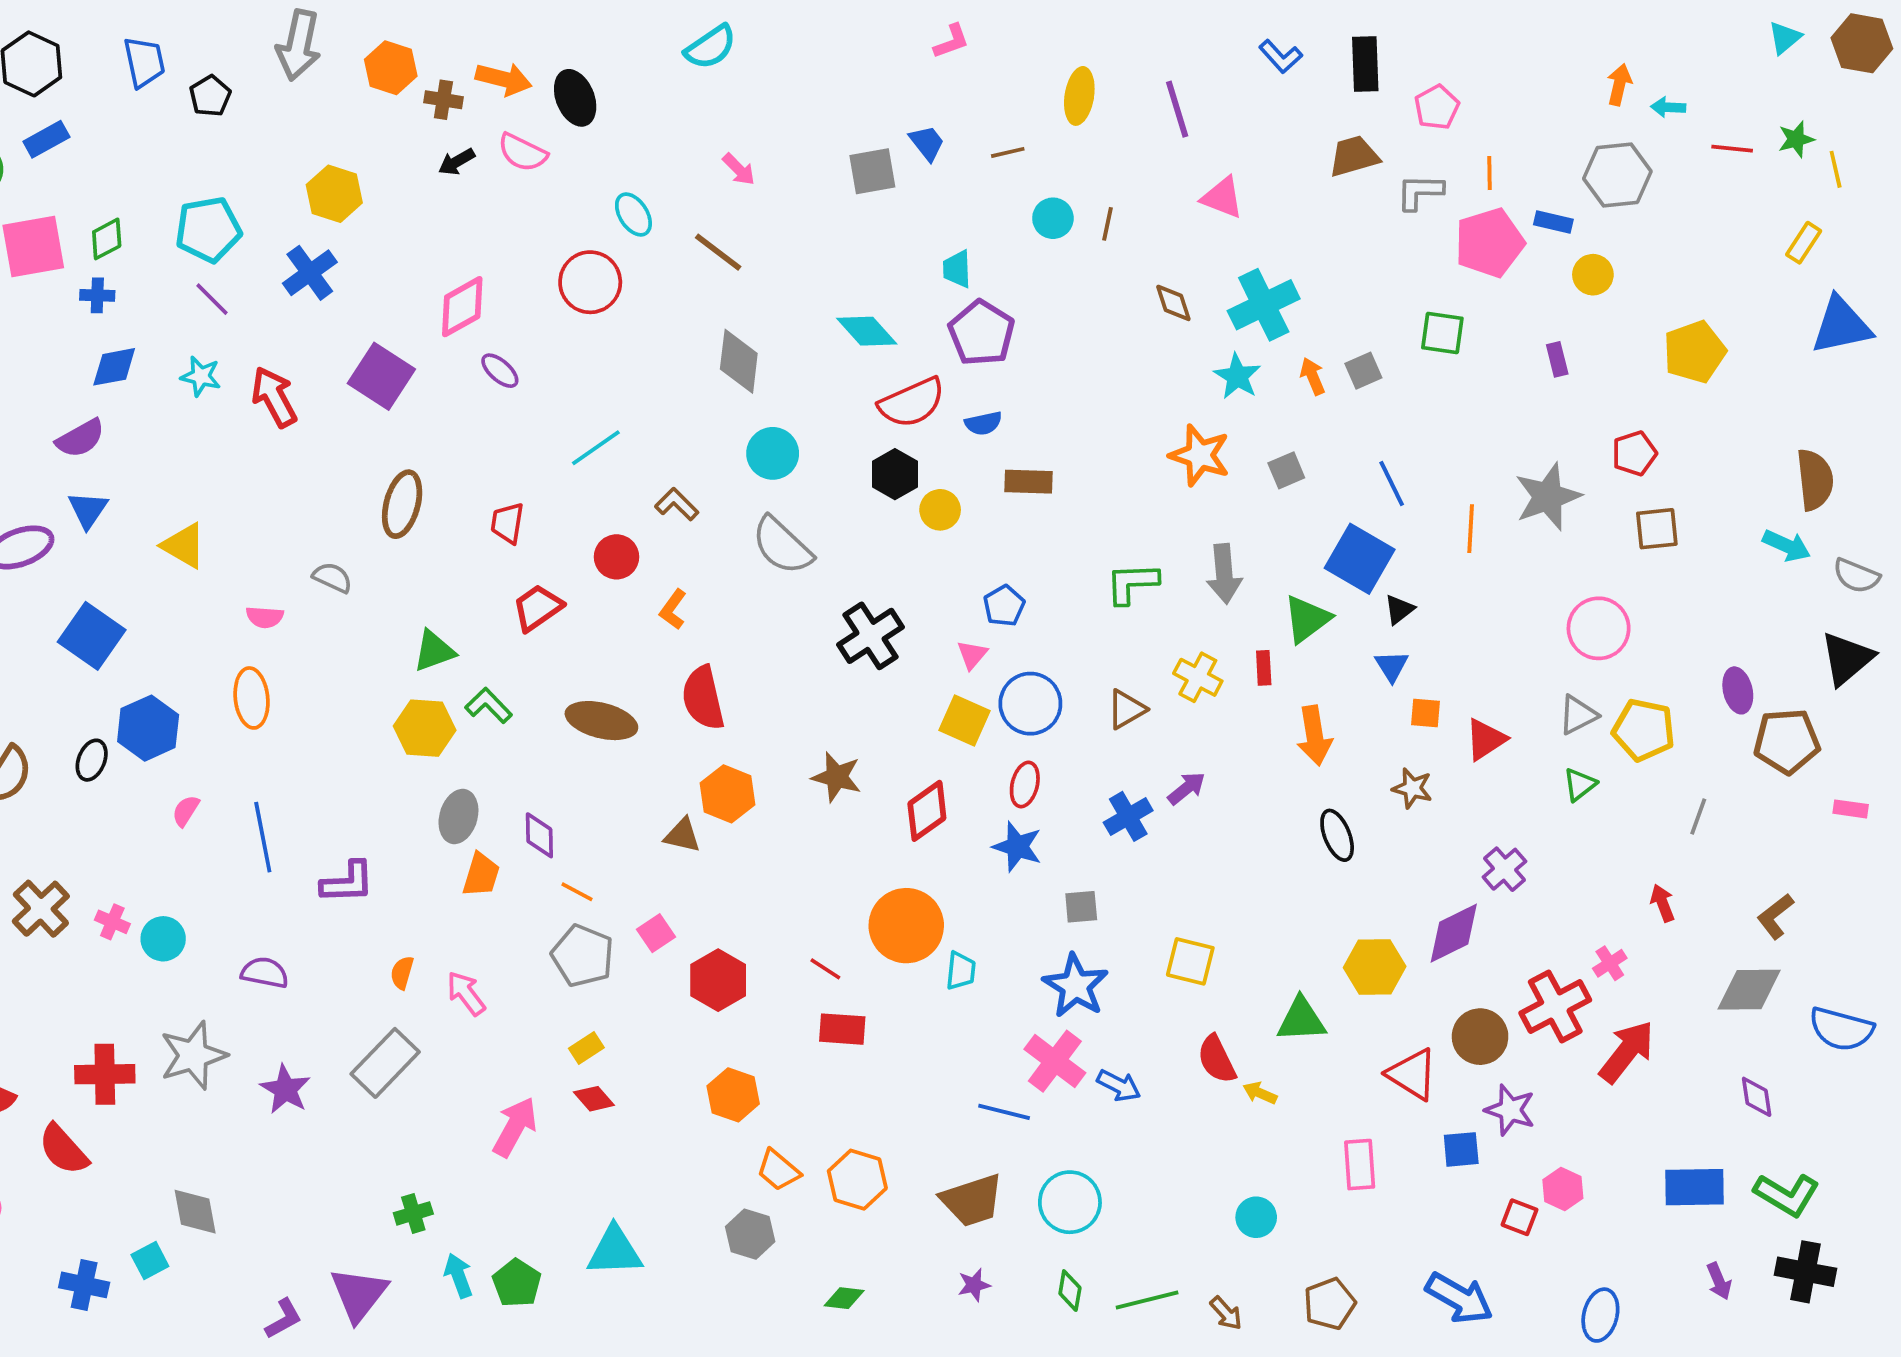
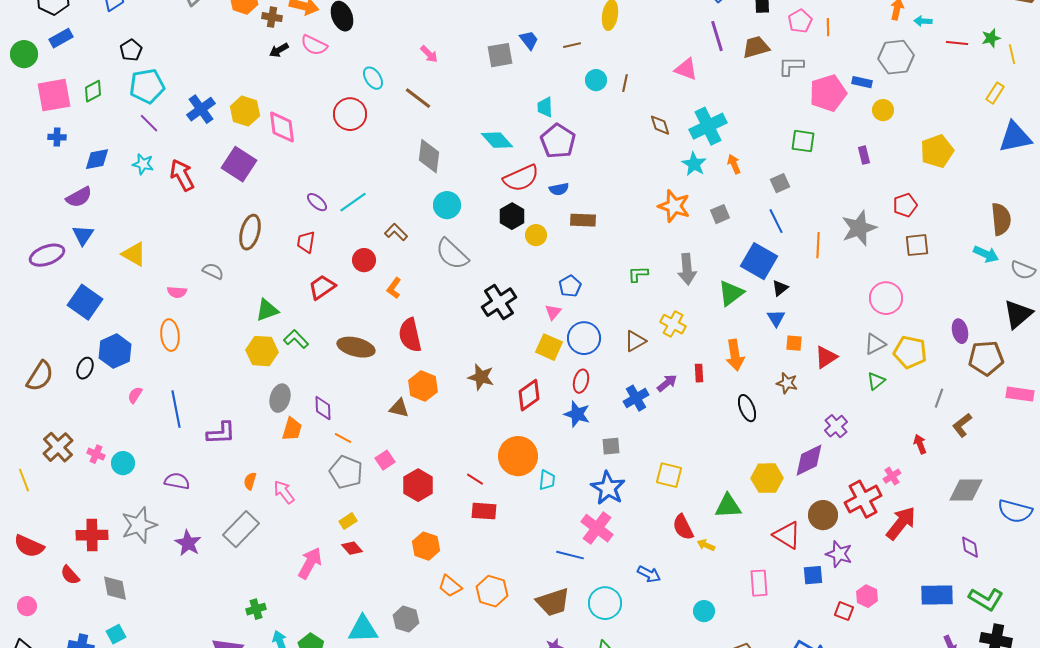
black pentagon: (210, 96) -> (131, 50), moved
purple line: (1177, 109) -> (717, 36), moved
orange line: (1489, 173) -> (828, 27), moved
yellow hexagon: (334, 194) -> (245, 111), moved
blue cross: (97, 295) -> (57, 137), moved
pink diamond: (462, 307) -> (282, 127), turned -68
purple ellipse: (500, 371) -> (317, 202), moved
gray square: (1363, 371) -> (780, 183), moved
green L-shape: (1132, 583) -> (638, 274), size x0.7
red rectangle: (1264, 668) -> (699, 373), moved
pink rectangle: (1851, 809) -> (1020, 394), size x1.5
brown L-shape: (1775, 916) -> (962, 425), moved
blue arrow: (1119, 1086) -> (649, 574), moved
red semicircle: (63, 1149) -> (70, 575), size x0.7
gray diamond: (195, 1212) -> (115, 588), moved
gray hexagon: (750, 1234) -> (406, 619), moved

